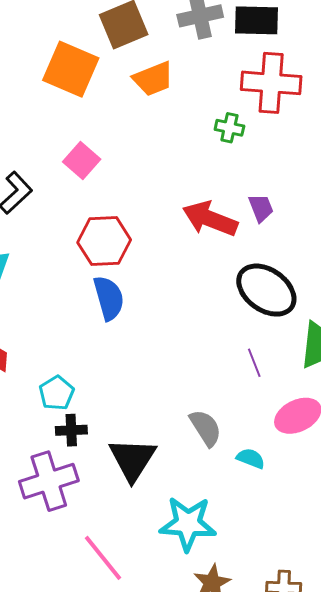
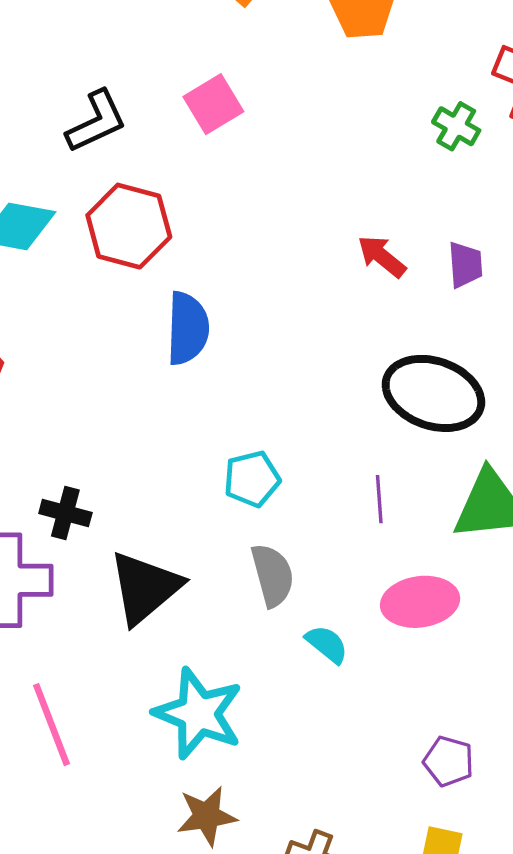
red arrow: (210, 219) -> (382, 256), size x0.6
red hexagon: (104, 241) -> (129, 226), moved
black ellipse: (266, 290) -> (433, 393), turned -34
cyan pentagon: (57, 393) -> (252, 479), moved

